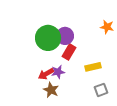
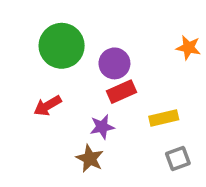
green circle: (48, 38) -> (62, 46), moved
red rectangle: (69, 52) -> (121, 92), turned 35
red arrow: (46, 74) -> (48, 106), moved

